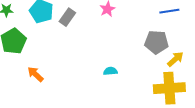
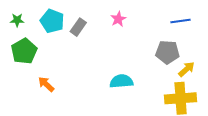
cyan semicircle: (110, 71) -> (121, 81), size x1.6

